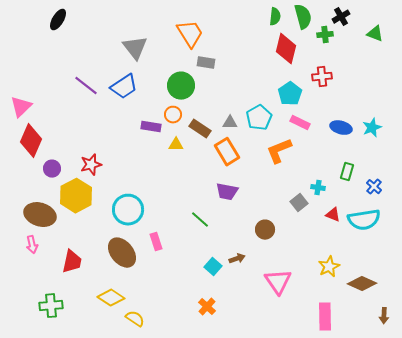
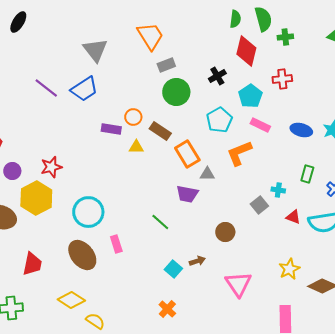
black cross: (341, 17) -> (217, 76), moved
gray rectangle: (206, 63) -> (166, 65), turned -30
green circle: (181, 86) -> (176, 92), moved
gray triangle: (230, 123) -> (207, 174), moved

